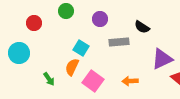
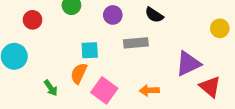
black semicircle: (142, 27) -> (154, 15), moved
cyan square: (81, 48) -> (90, 50), turned -35

